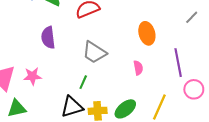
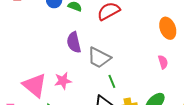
gray trapezoid: (94, 52) -> (99, 58), moved
green line: (83, 82) -> (112, 81), turned -40

